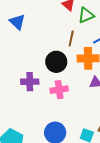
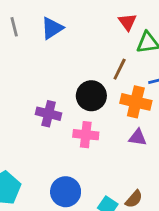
blue triangle: (17, 22) -> (52, 28), turned 30

